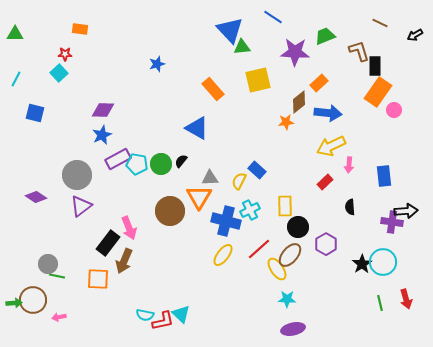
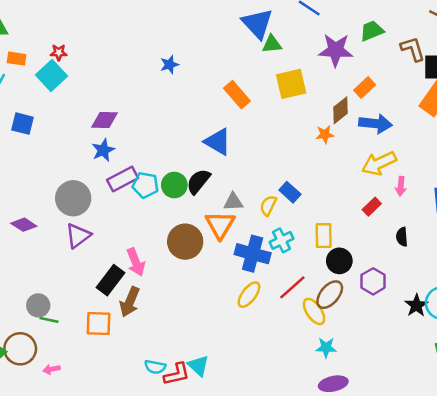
orange rectangle: (80, 29) -> (17, 59), moved
cyan square: (59, 73) -> (51, 75), size x1.4
black semicircle: (181, 161) -> (198, 181), size x1.6

